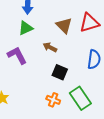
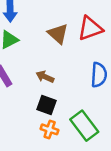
brown arrow: (50, 47) -> (45, 77), moved
black square: (60, 72) -> (47, 105), moved

